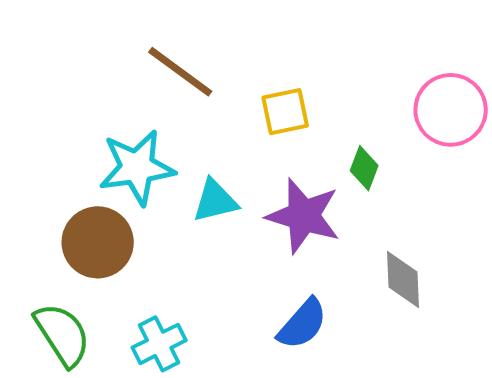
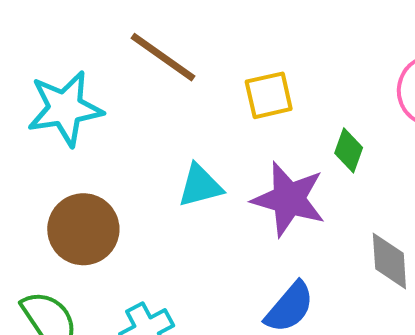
cyan star: (137, 167) -> (65, 108), moved

